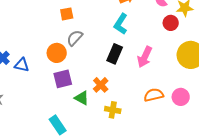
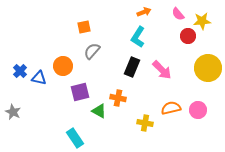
orange circle: (57, 53) -> (63, 66), moved
pink arrow: (145, 57) -> (162, 70), turned -70
orange cross: (101, 85) -> (118, 98), turned -35
yellow cross: (113, 110) -> (145, 123), moved

